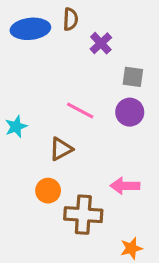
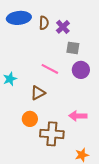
brown semicircle: (70, 19) -> (44, 23), moved
gray square: (133, 77) -> (73, 48), moved

